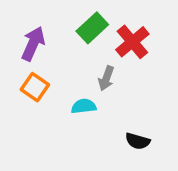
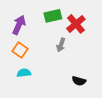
green rectangle: (92, 28) -> (53, 16), turned 30
cyan semicircle: (84, 106) -> (24, 73), moved

